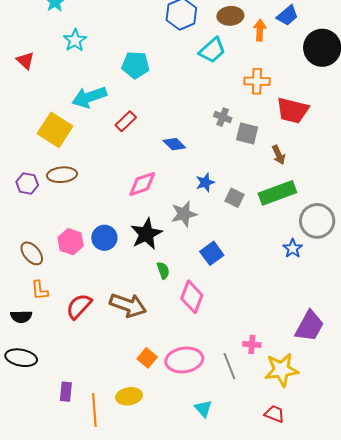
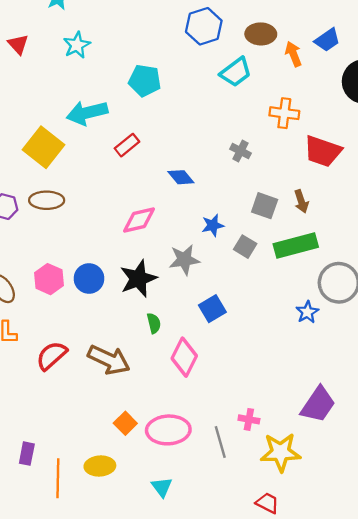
orange arrow: (260, 30) -> (293, 54), turned -30
red triangle: (25, 61) -> (18, 44), moved
gray square: (247, 133) -> (265, 206), moved
cyan triangle: (203, 409) -> (162, 487), moved

